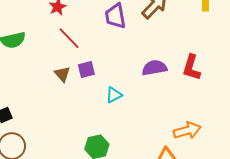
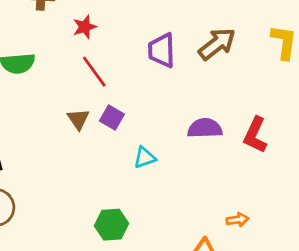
purple square: (86, 69) -> (112, 118), turned 36
orange arrow: (187, 130) -> (238, 220), size x0.6

